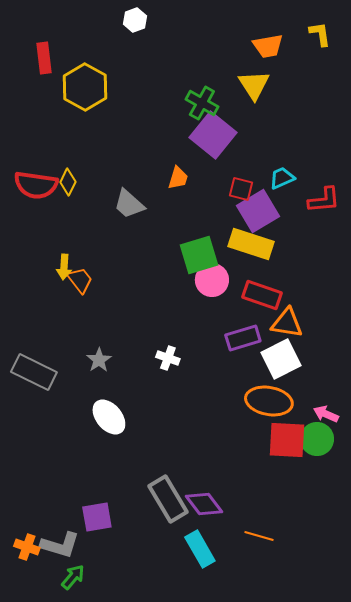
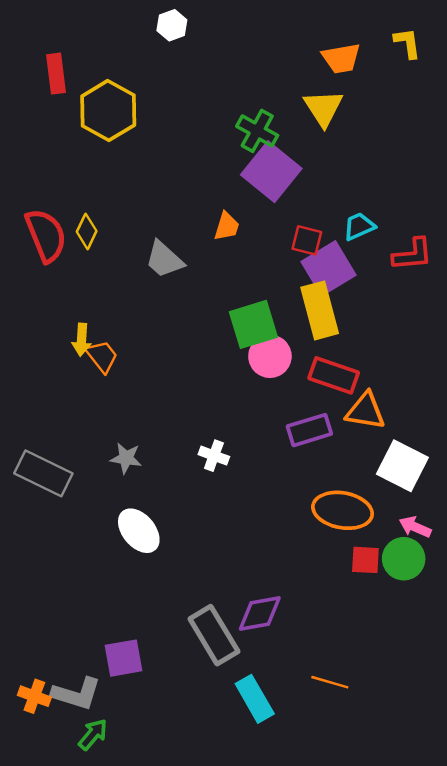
red semicircle: (36, 185) -> (46, 235), turned -120
yellow rectangle: (251, 244) -> (320, 310), turned 57
white square: (281, 359) -> (402, 466), moved, turned -36
gray star: (99, 360) -> (126, 458), turned -30
red square: (287, 440) -> (365, 560), size x0.6
purple diamond: (204, 504) -> (260, 613), moved, turned -63

